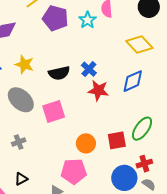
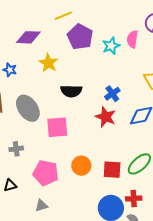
yellow star: (24, 64) -> (48, 63), moved
blue cross: (89, 69) -> (112, 94), moved
pink pentagon: (74, 171) -> (46, 173), moved

